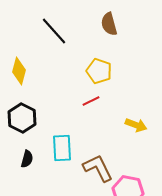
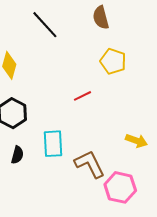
yellow pentagon: (99, 71) -> (113, 61), moved
yellow arrow: (136, 125) -> (136, 141), moved

